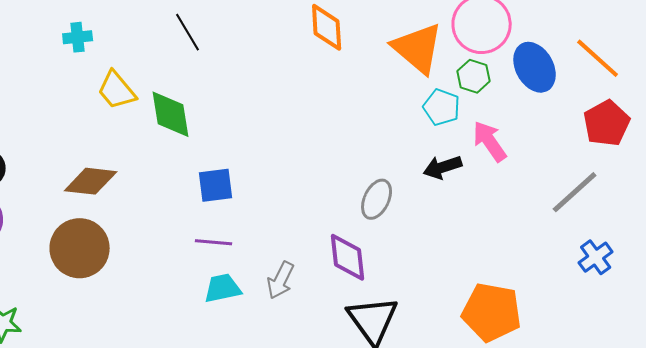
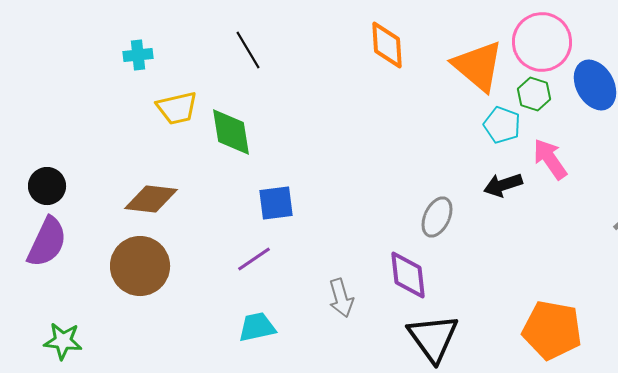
yellow trapezoid: (117, 90) -> (177, 108), turned -63
purple line: (214, 242) -> (254, 259), moved, turned -39
gray arrow: (281, 280) -> (341, 298), turned -42
cyan trapezoid: (223, 288) -> (257, 327), moved

